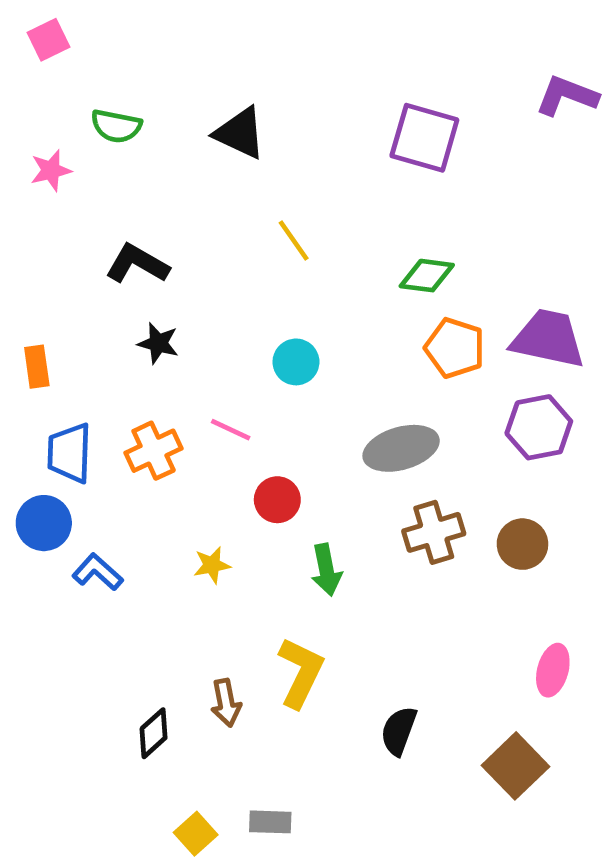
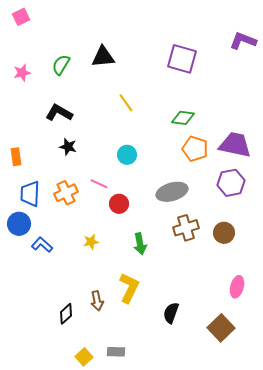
green semicircle: (116, 126) -> (61, 65), moved, turned 110
black triangle: (240, 133) -> (103, 57), turned -30
red circle: (277, 500) -> (119, 204), moved

